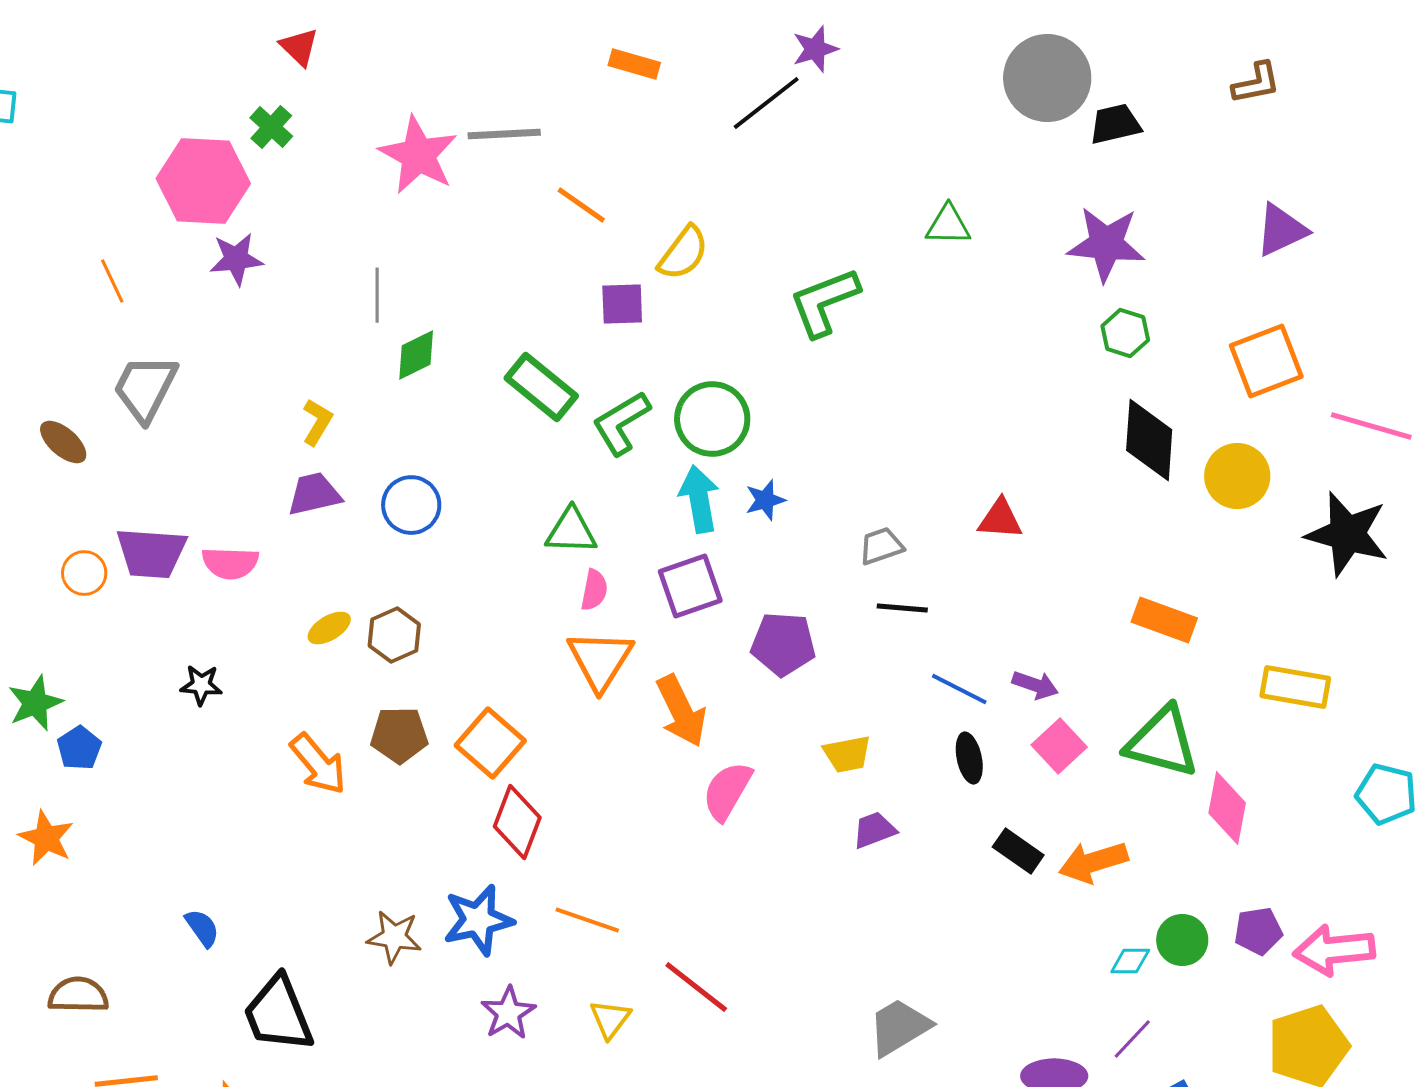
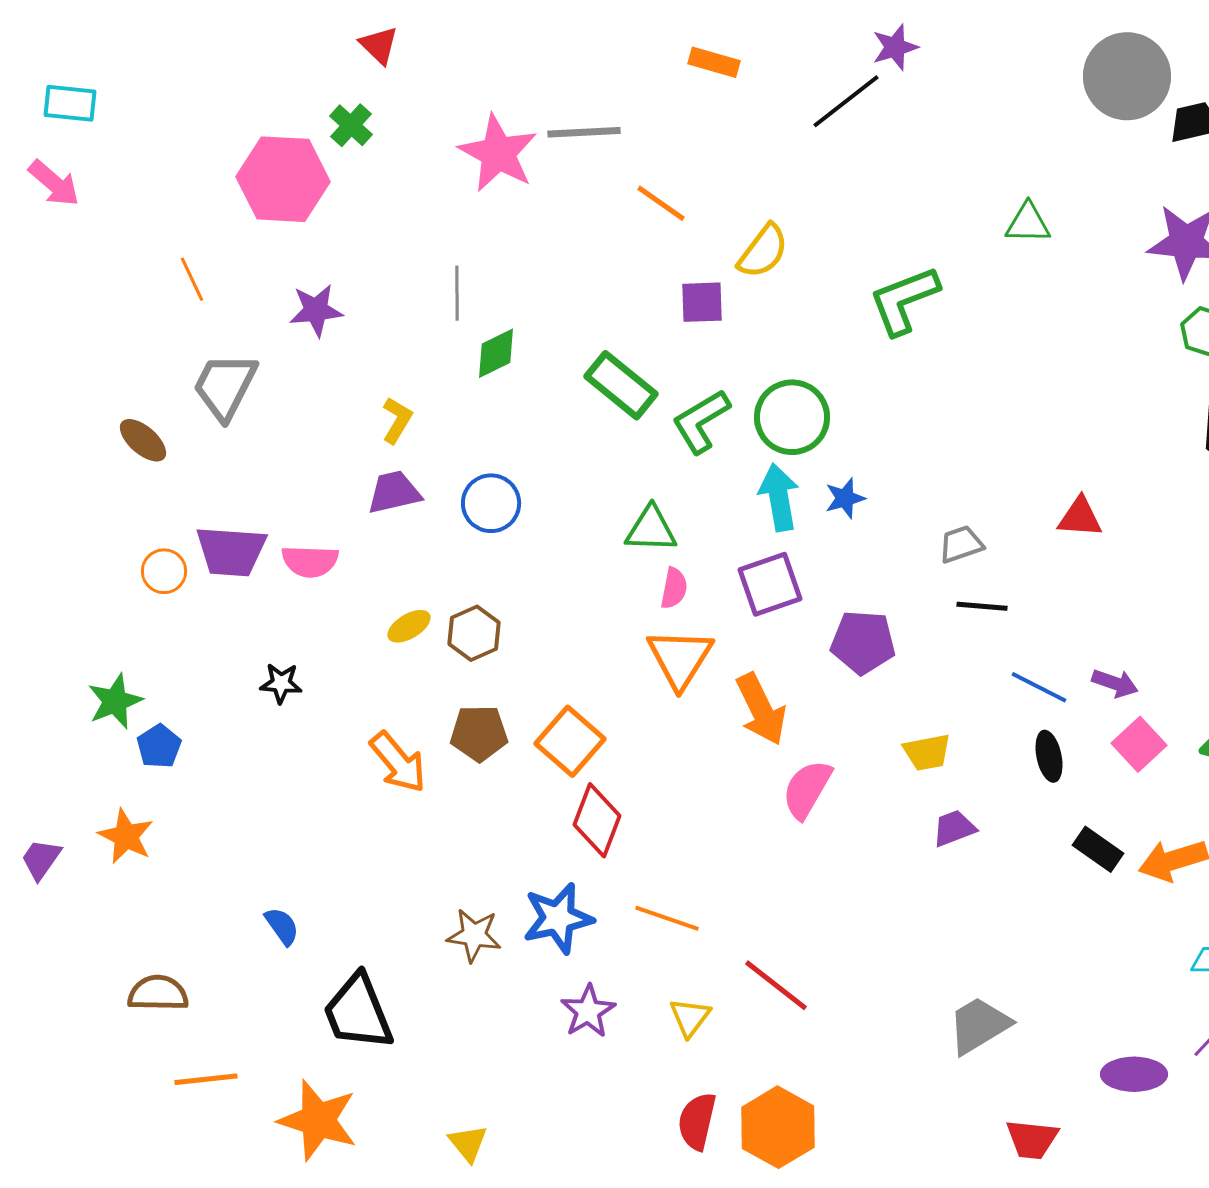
purple star: (236, 259) -> (316, 310), moved

